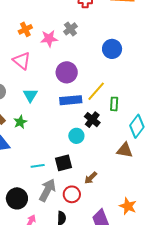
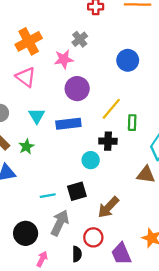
orange cross: (25, 29) -> (29, 41), size x1.6
pink star: (49, 39) -> (64, 59), moved
blue rectangle: (71, 100) -> (68, 124), moved
black cross: (92, 120) -> (108, 141), turned -35
brown arrow: (91, 178) -> (108, 207), size x1.5
red circle: (72, 194) -> (93, 237), moved

